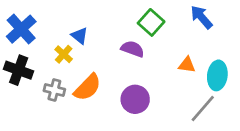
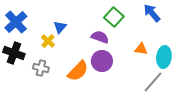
blue triangle: (80, 36) -> (60, 27), turned 32
orange semicircle: (87, 87) -> (78, 71), moved
purple circle: (135, 99) -> (102, 61), moved

